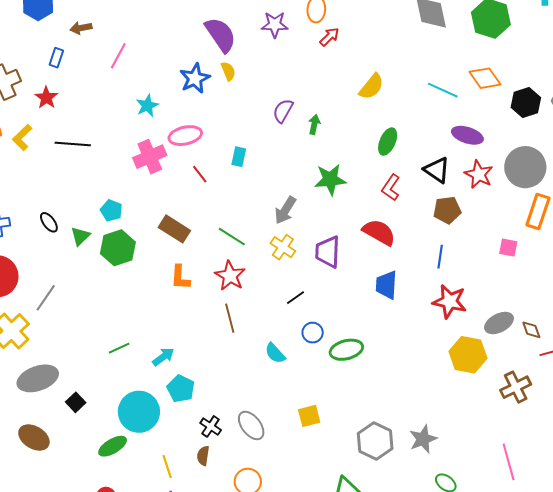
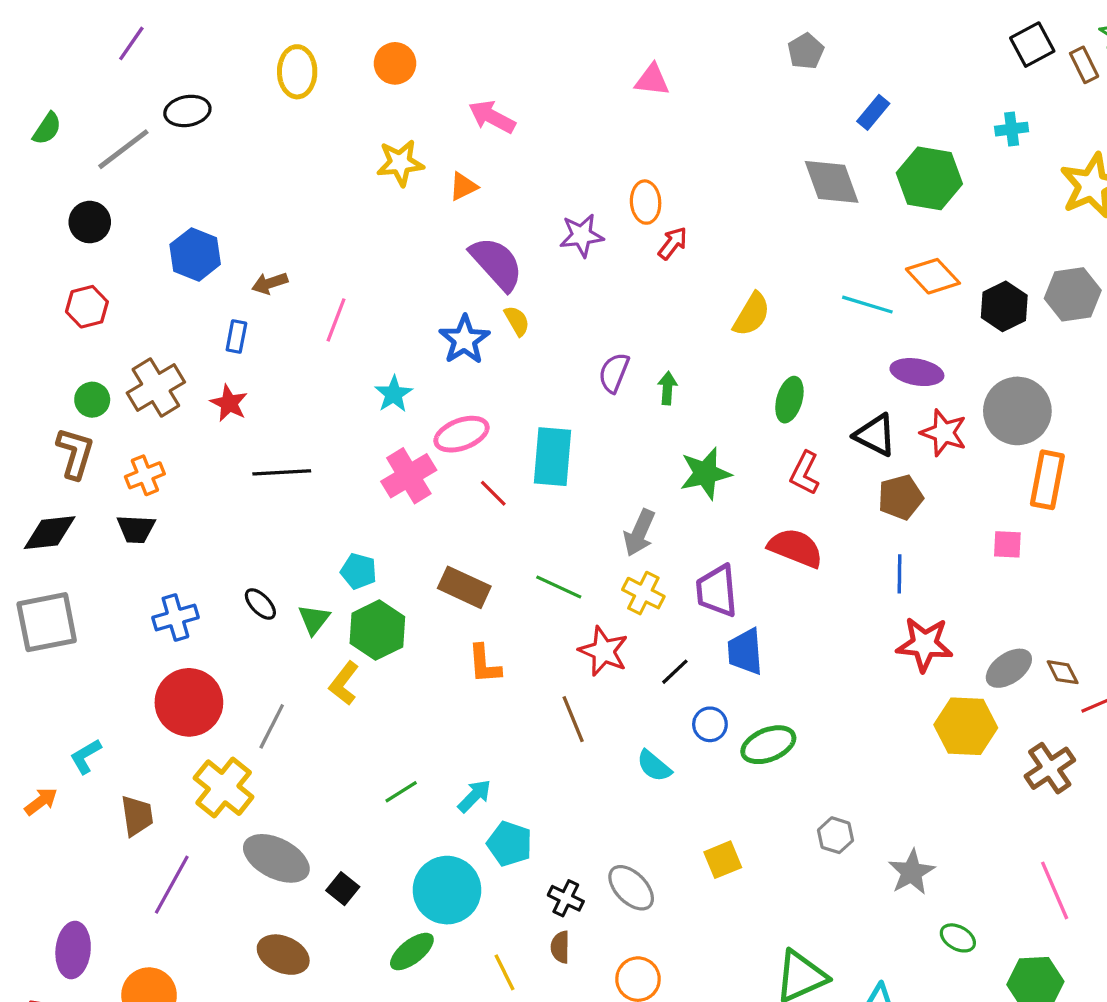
yellow L-shape: (22, 137) -> (344, 683), moved
cyan rectangle: (239, 157) -> (552, 457), size x1.8
red star: (230, 276) -> (603, 651), moved
blue trapezoid: (386, 285) -> (745, 652), moved
gray ellipse: (38, 378) -> (276, 858), turned 54
gray hexagon: (375, 441) -> (835, 835), moved, size x0.6

